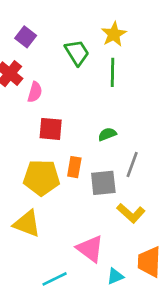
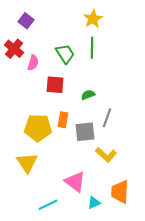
green trapezoid: (77, 53) -> (65, 54), moved
red square: (51, 129) -> (55, 85), moved
yellow triangle: (27, 224) -> (27, 163), turned 35

